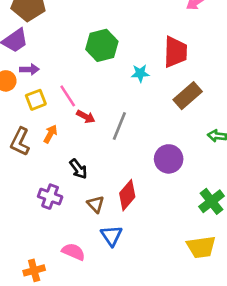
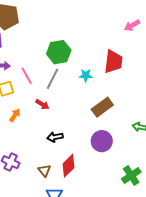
pink line: (68, 96) -> (27, 76), moved
brown rectangle: (188, 96) -> (102, 107), moved
gray line: (119, 126) -> (53, 79), moved
black arrow: (78, 169) -> (55, 137), moved, turned 112

